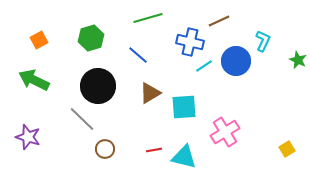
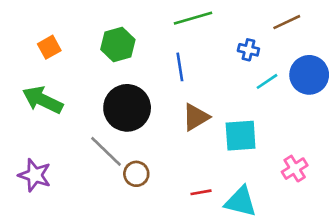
blue cross: (190, 42) -> (248, 50), size x0.6
blue line: (138, 55) -> (180, 67), turned 40
pink cross: (225, 132) -> (295, 169), size x0.7
brown circle: (105, 149) -> (136, 174), moved

